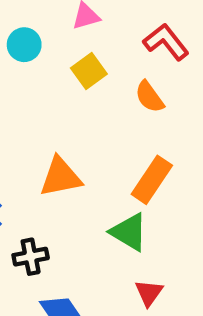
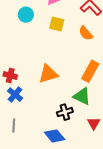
yellow square: (89, 71) -> (57, 24), turned -35
black cross: (31, 257) -> (65, 112), moved

